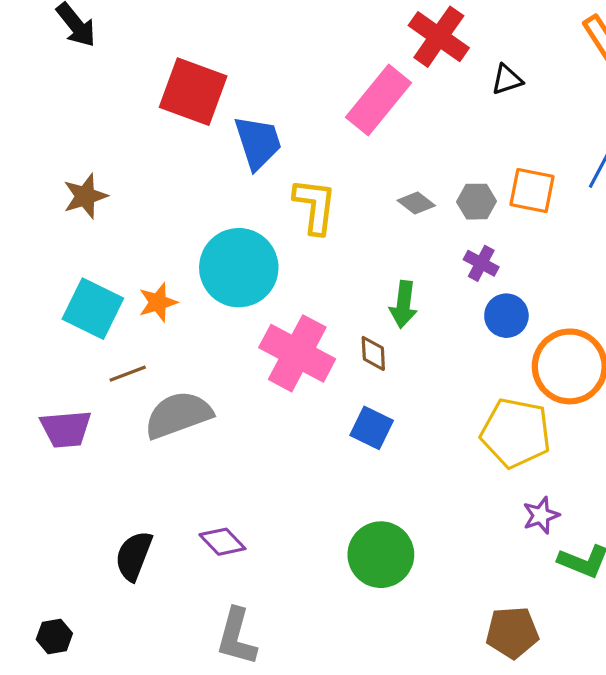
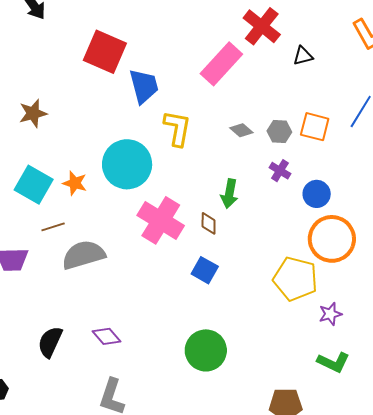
orange star: (158, 302) -> (75, 183), turned 30
blue circle: (506, 316) -> (317, 194), moved
purple star: (541, 515) -> (330, 314), moved

